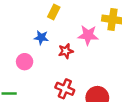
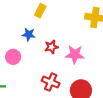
pink star: (88, 35) -> (75, 54), moved

